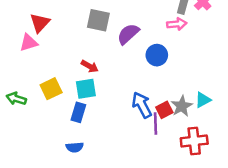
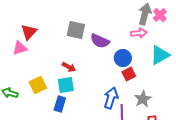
purple semicircle: (128, 34) -> (100, 41), turned -114
cyan triangle: (203, 100) -> (160, 55), moved, size x1.5
blue arrow: (142, 105) -> (111, 98), turned 45
red square: (164, 110) -> (129, 74), moved

